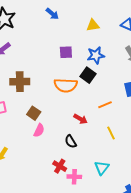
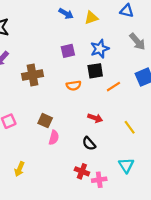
blue arrow: (52, 14) -> (66, 14), moved
black square: (88, 75) -> (95, 71), turned -35
brown cross: (20, 82) -> (32, 75), moved
orange semicircle: (66, 85) -> (74, 86), size x0.6
orange line: (105, 105) -> (113, 87), moved

